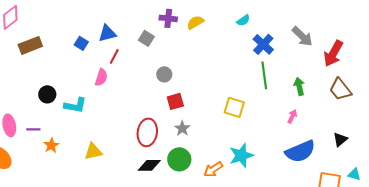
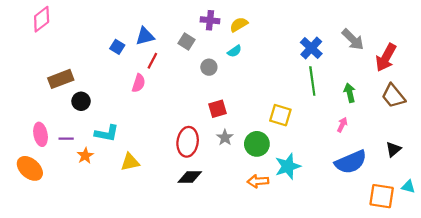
cyan semicircle: (243, 20) -> (235, 51), moved
brown rectangle: (30, 45) -> (61, 79), moved
gray circle: (164, 74) -> (209, 67), moved
cyan L-shape: (75, 105) -> (107, 133), moved
green circle: (179, 159) -> (257, 144), moved
orange arrow: (213, 169) -> (258, 181), turned 30

